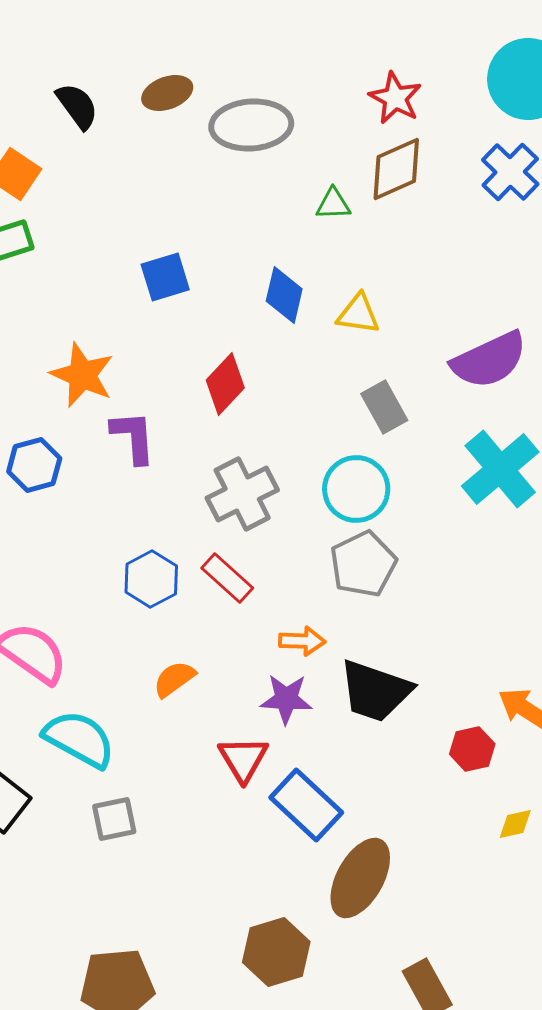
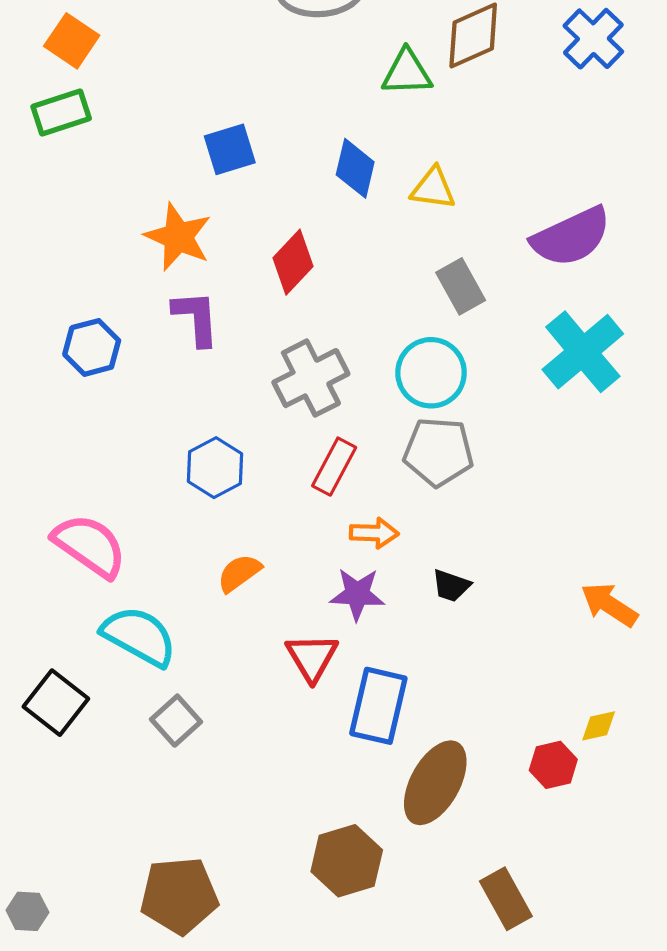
green triangle: (333, 204) -> (407, 72), size x1.4
orange star: (82, 375) -> (178, 237), moved
gray pentagon: (363, 564) -> (438, 452), turned 30
red rectangle: (227, 578) -> (334, 467), moved, turned 76
black trapezoid: (375, 691) -> (451, 586), size x0.5
red hexagon: (472, 749) -> (553, 765), moved
blue rectangle: (306, 805) -> (378, 706), turned 60
gray square: (114, 819) -> (176, 721), turned -30

